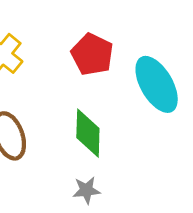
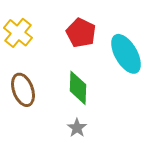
gray star: (86, 190) -> (77, 128), turned -30

